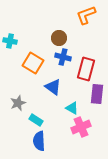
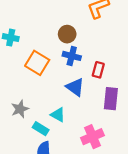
red rectangle: (86, 69) -> (98, 70), size x0.6
blue triangle: (53, 87) -> (75, 87), moved
cyan triangle: (72, 108) -> (58, 115), moved

